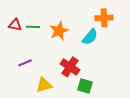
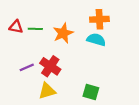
orange cross: (104, 18) -> (99, 19), moved
cyan semicircle: (90, 37) -> (96, 40), turned -114
red cross: (70, 67) -> (50, 66), moved

